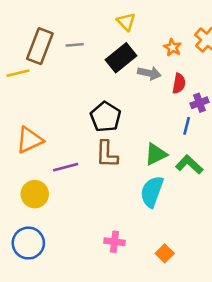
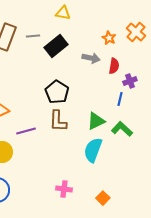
yellow triangle: (126, 22) -> (63, 13), moved, turned -35
black rectangle: (121, 58) -> (56, 46), moved

